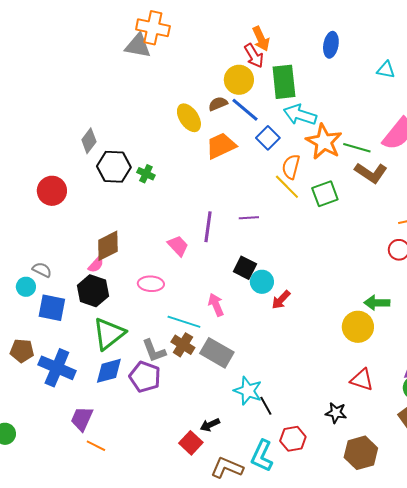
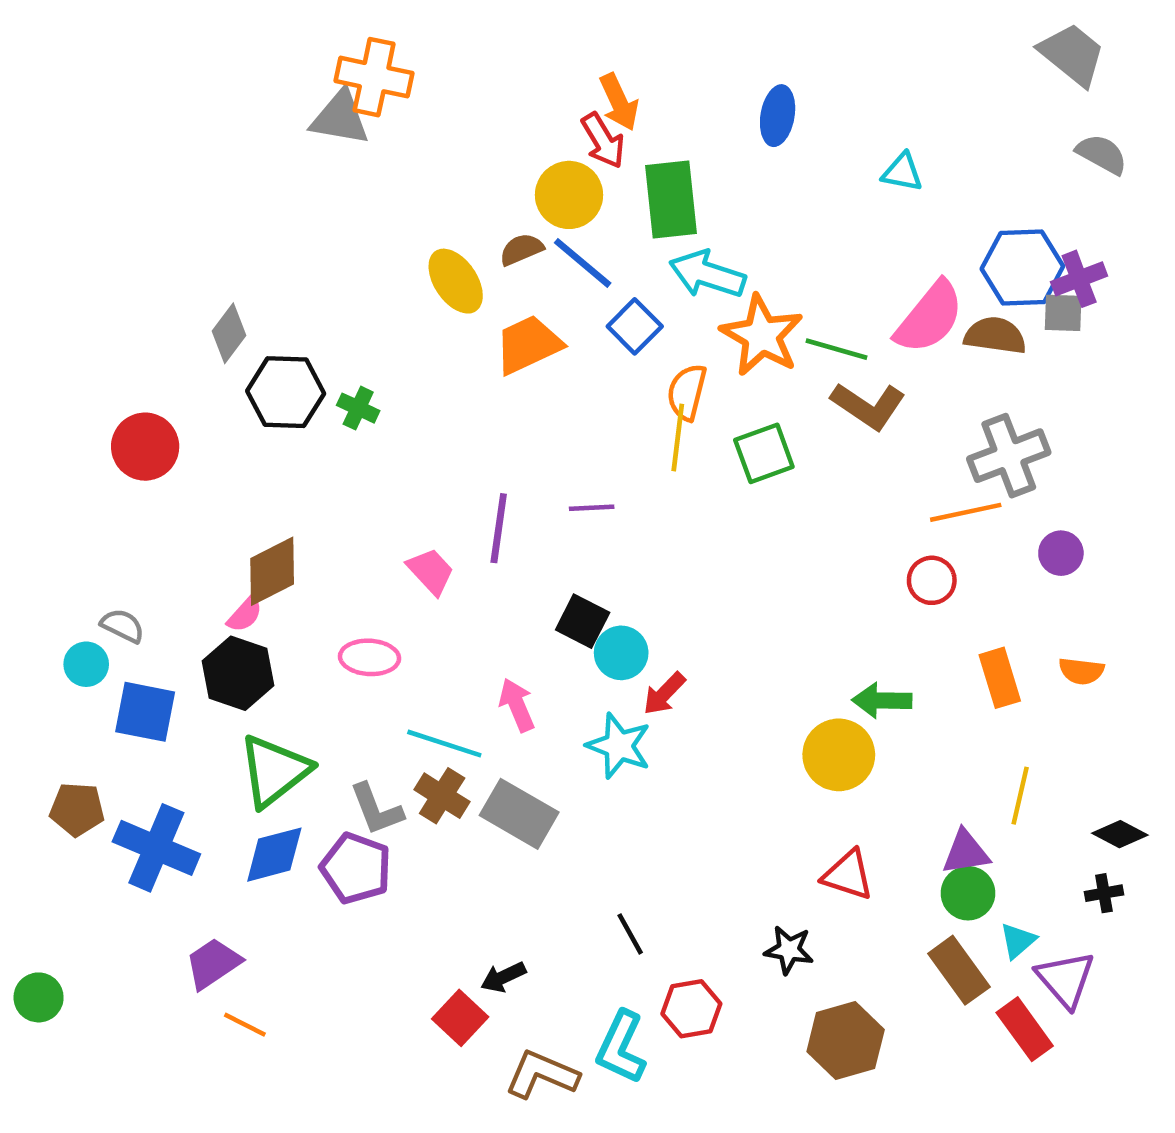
yellow line: (287, 187) -> (678, 438), turned 52
cyan star: (248, 391) -> (619, 746), moved
purple trapezoid: (82, 419) -> (213, 963), turned 32

